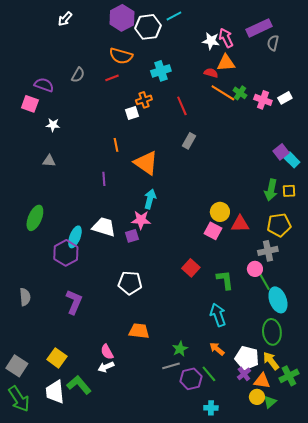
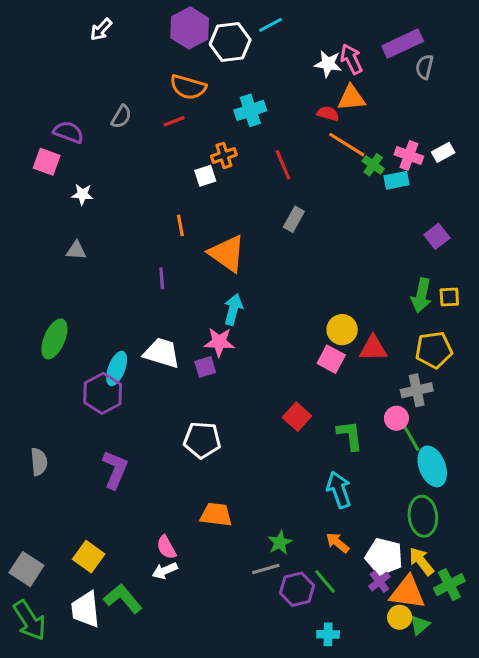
green cross: (240, 93) -> (373, 165), moved
cyan rectangle: (292, 160) -> (396, 180), moved, turned -56
orange triangle: (262, 381) -> (407, 592), size x1.4

